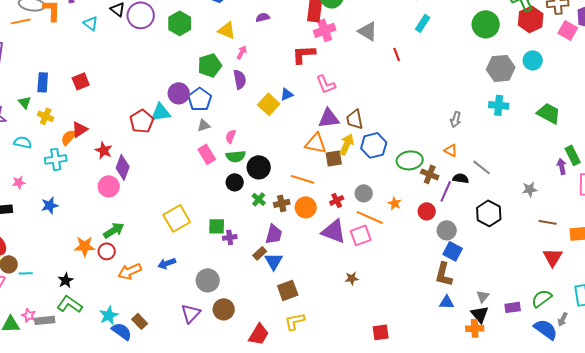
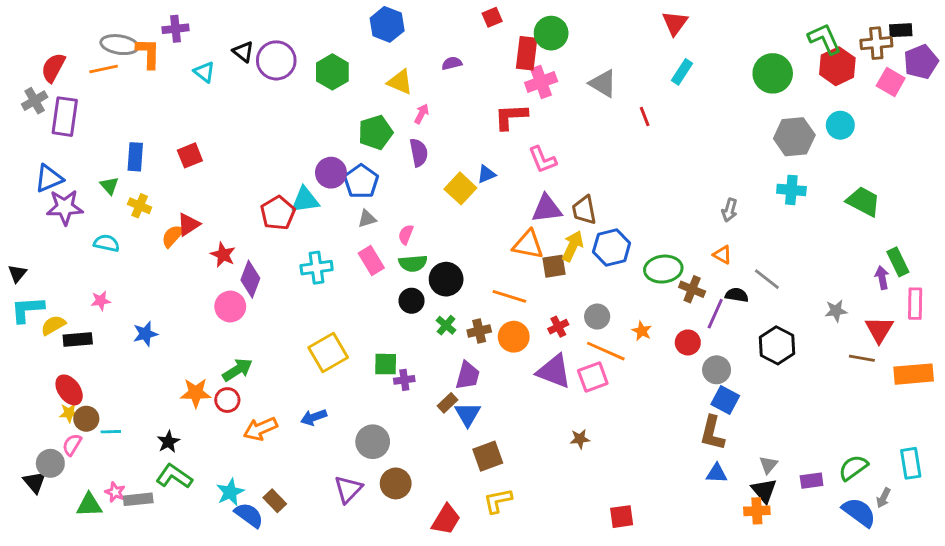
cyan cross: (56, 159) -> (317, 268), moved
red triangle: (553, 257) -> (879, 330), moved

